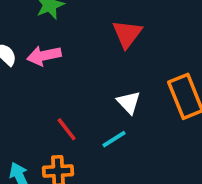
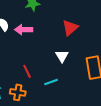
white triangle: (129, 102) -> (62, 56), moved

